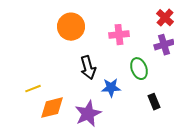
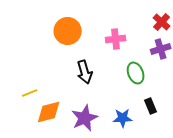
blue star: (111, 88) -> (123, 118), moved

